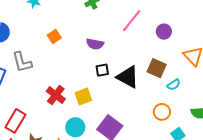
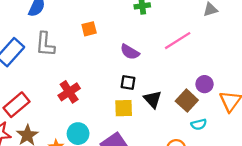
purple circle: (164, 32) -> (205, 84), moved
black triangle: (128, 77) -> (153, 99), size x0.7
yellow square: (83, 97) -> (124, 108), moved

